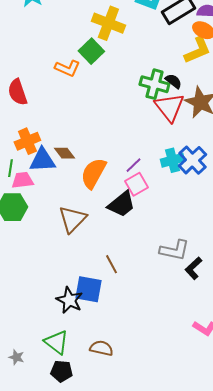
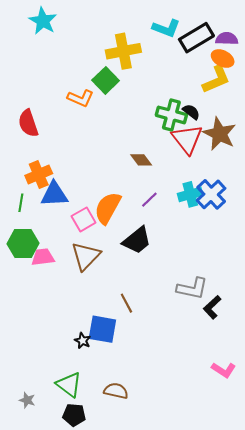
yellow cross: (108, 23) -> (123, 51), turned -32
brown diamond: (64, 153) -> (141, 160), moved
pink trapezoid: (22, 180) -> (43, 257), moved
pink square: (136, 184) -> (84, 219), moved
black star: (69, 300) -> (83, 341), size x0.6

